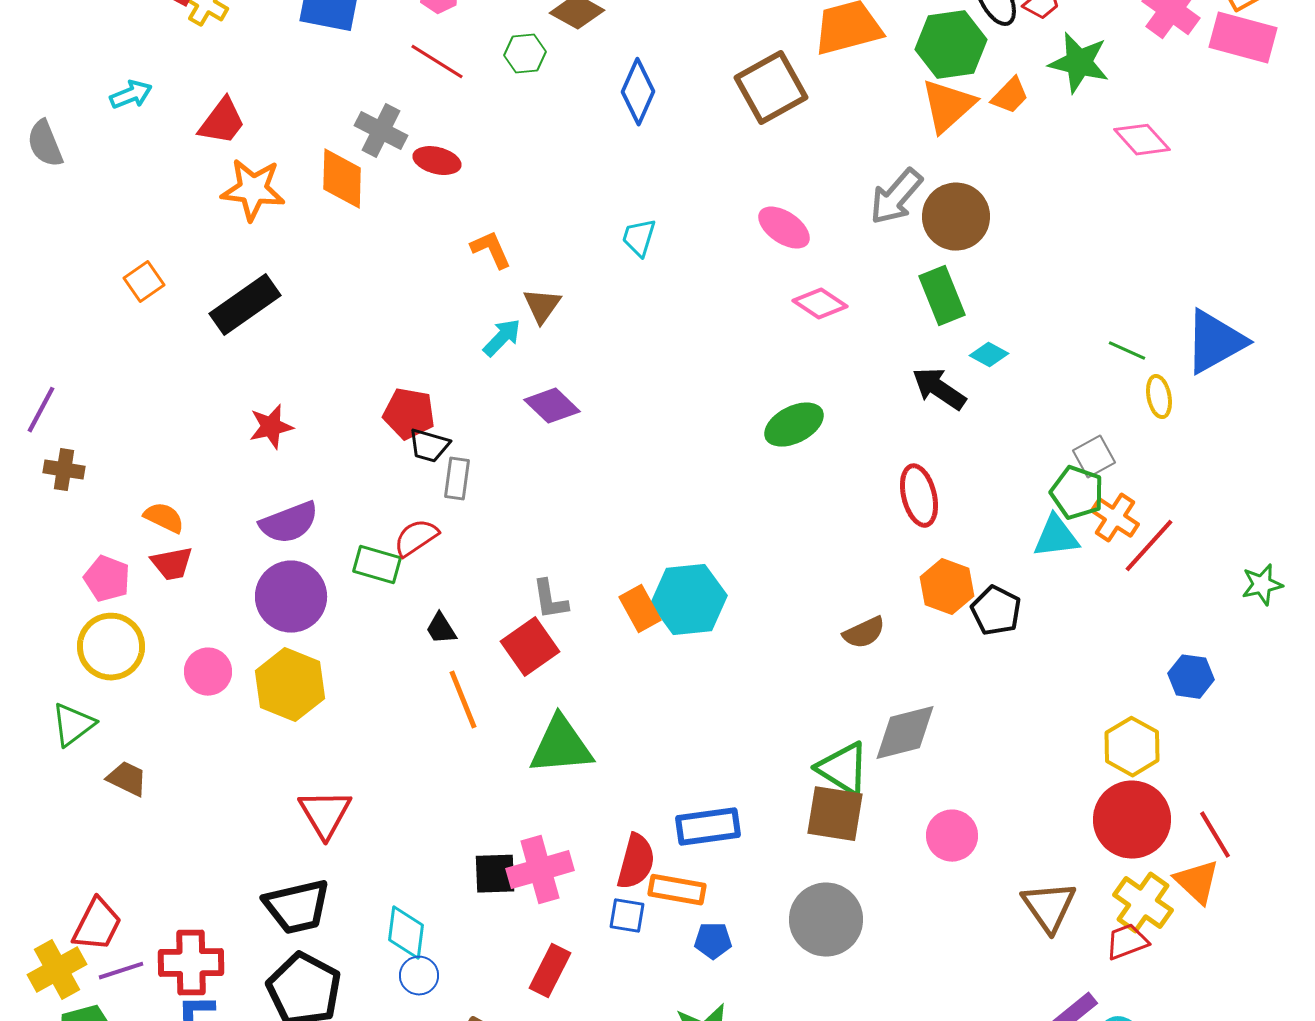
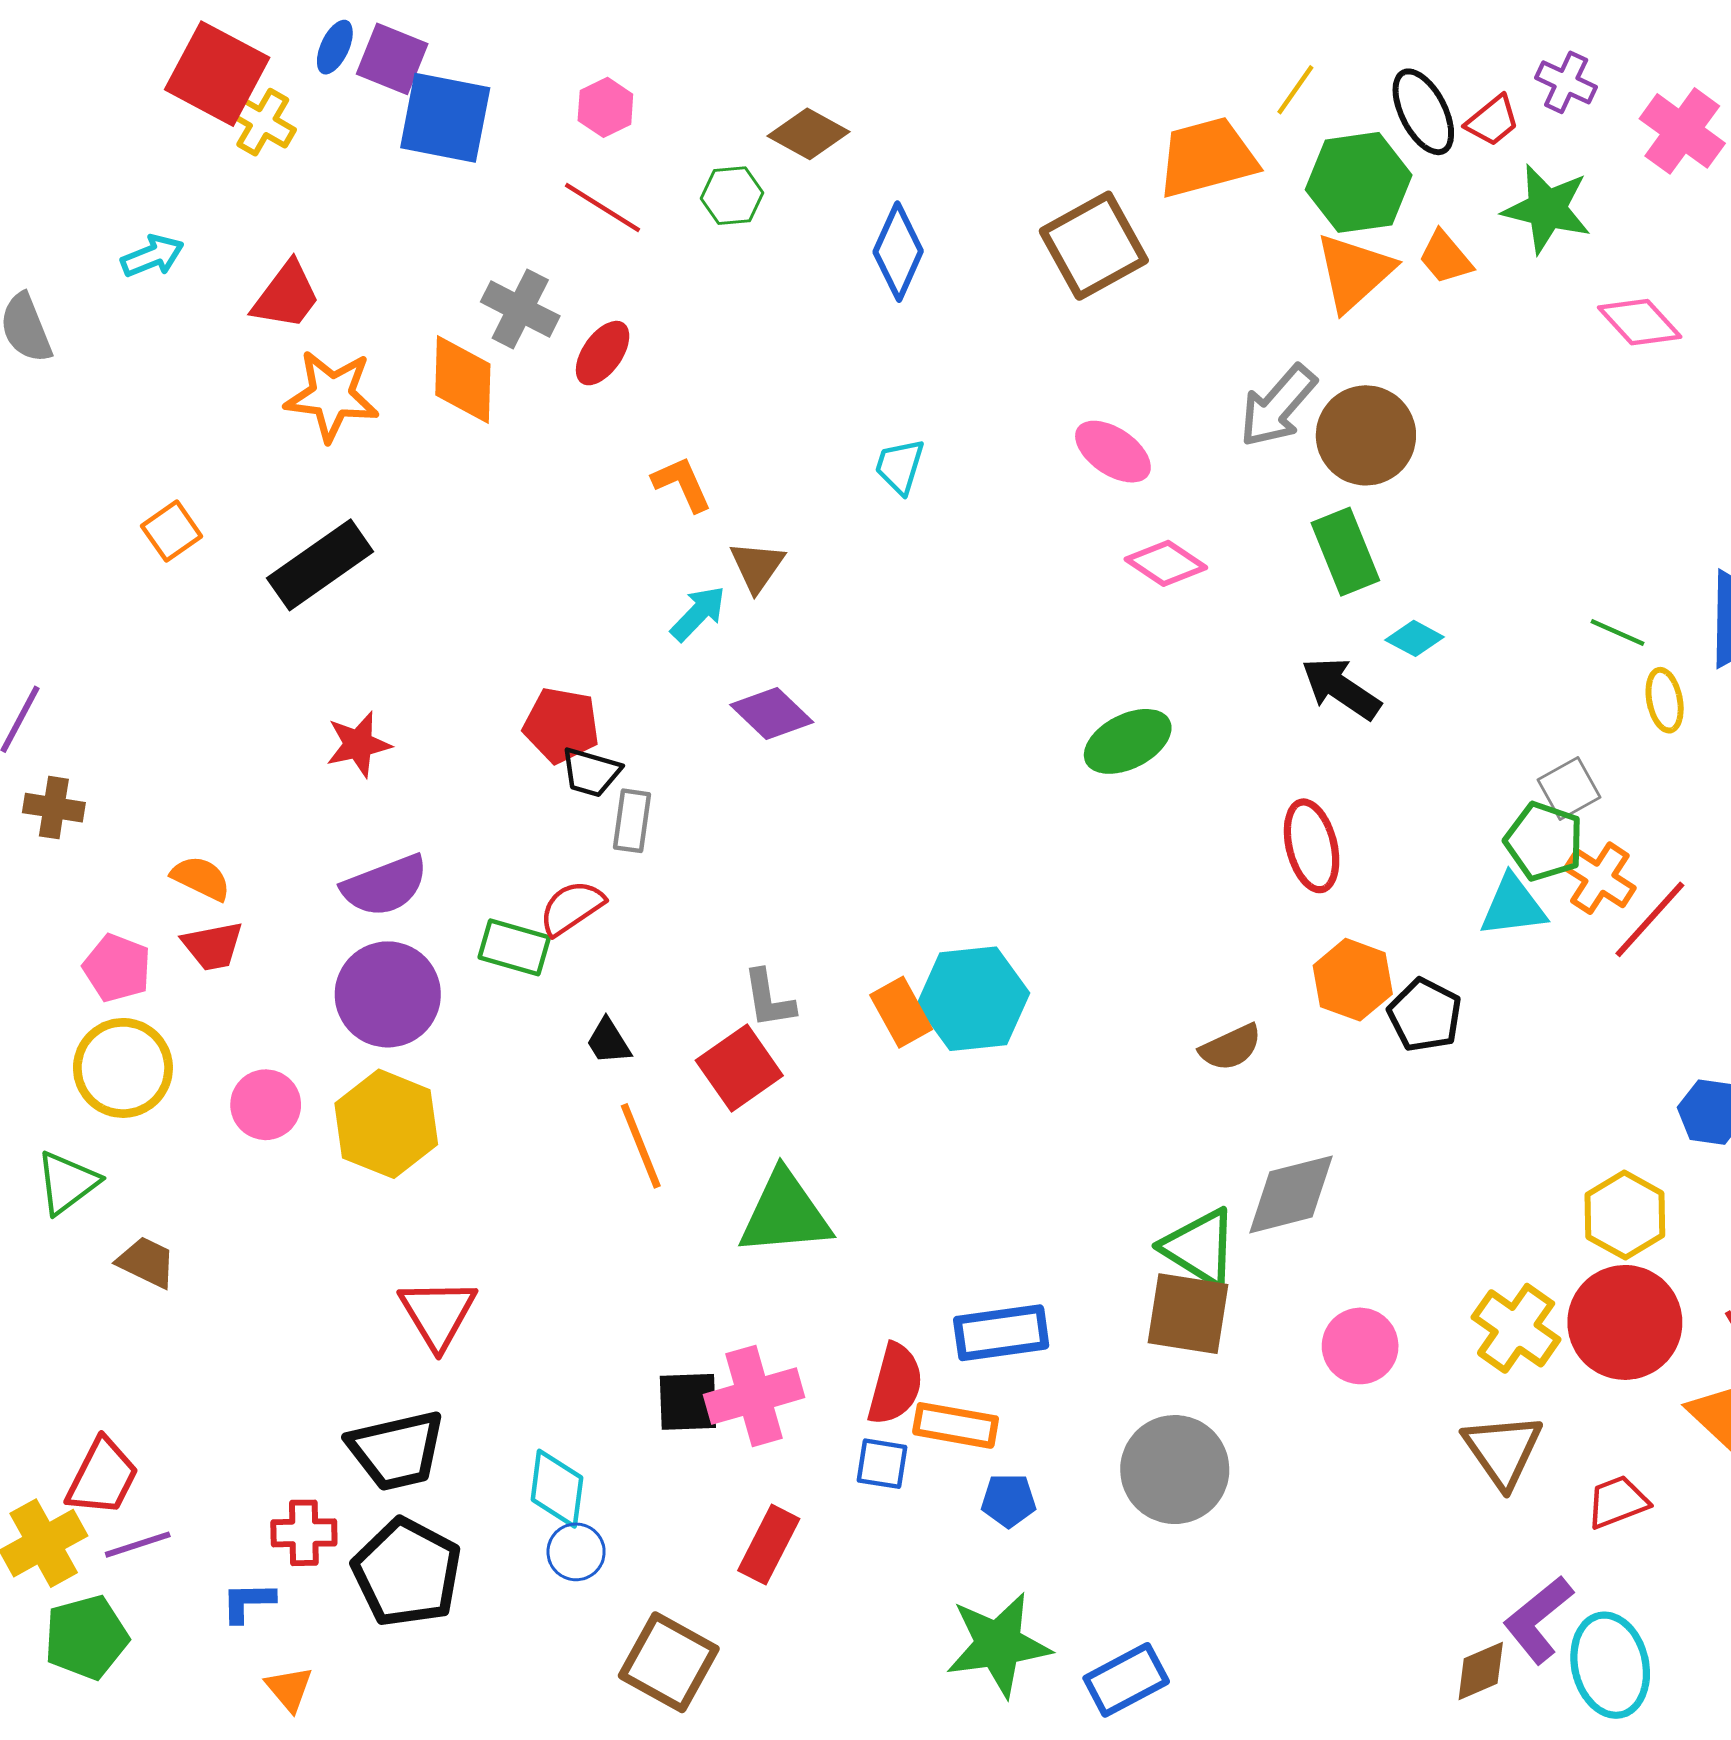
orange trapezoid: (1010, 96) -> (1445, 257), turned 96
red ellipse: (437, 161) -> (603, 353), turned -69
yellow cross: (1143, 903) -> (1516, 1328), moved
red cross: (191, 963) -> (304, 1533), moved, size x0.7

